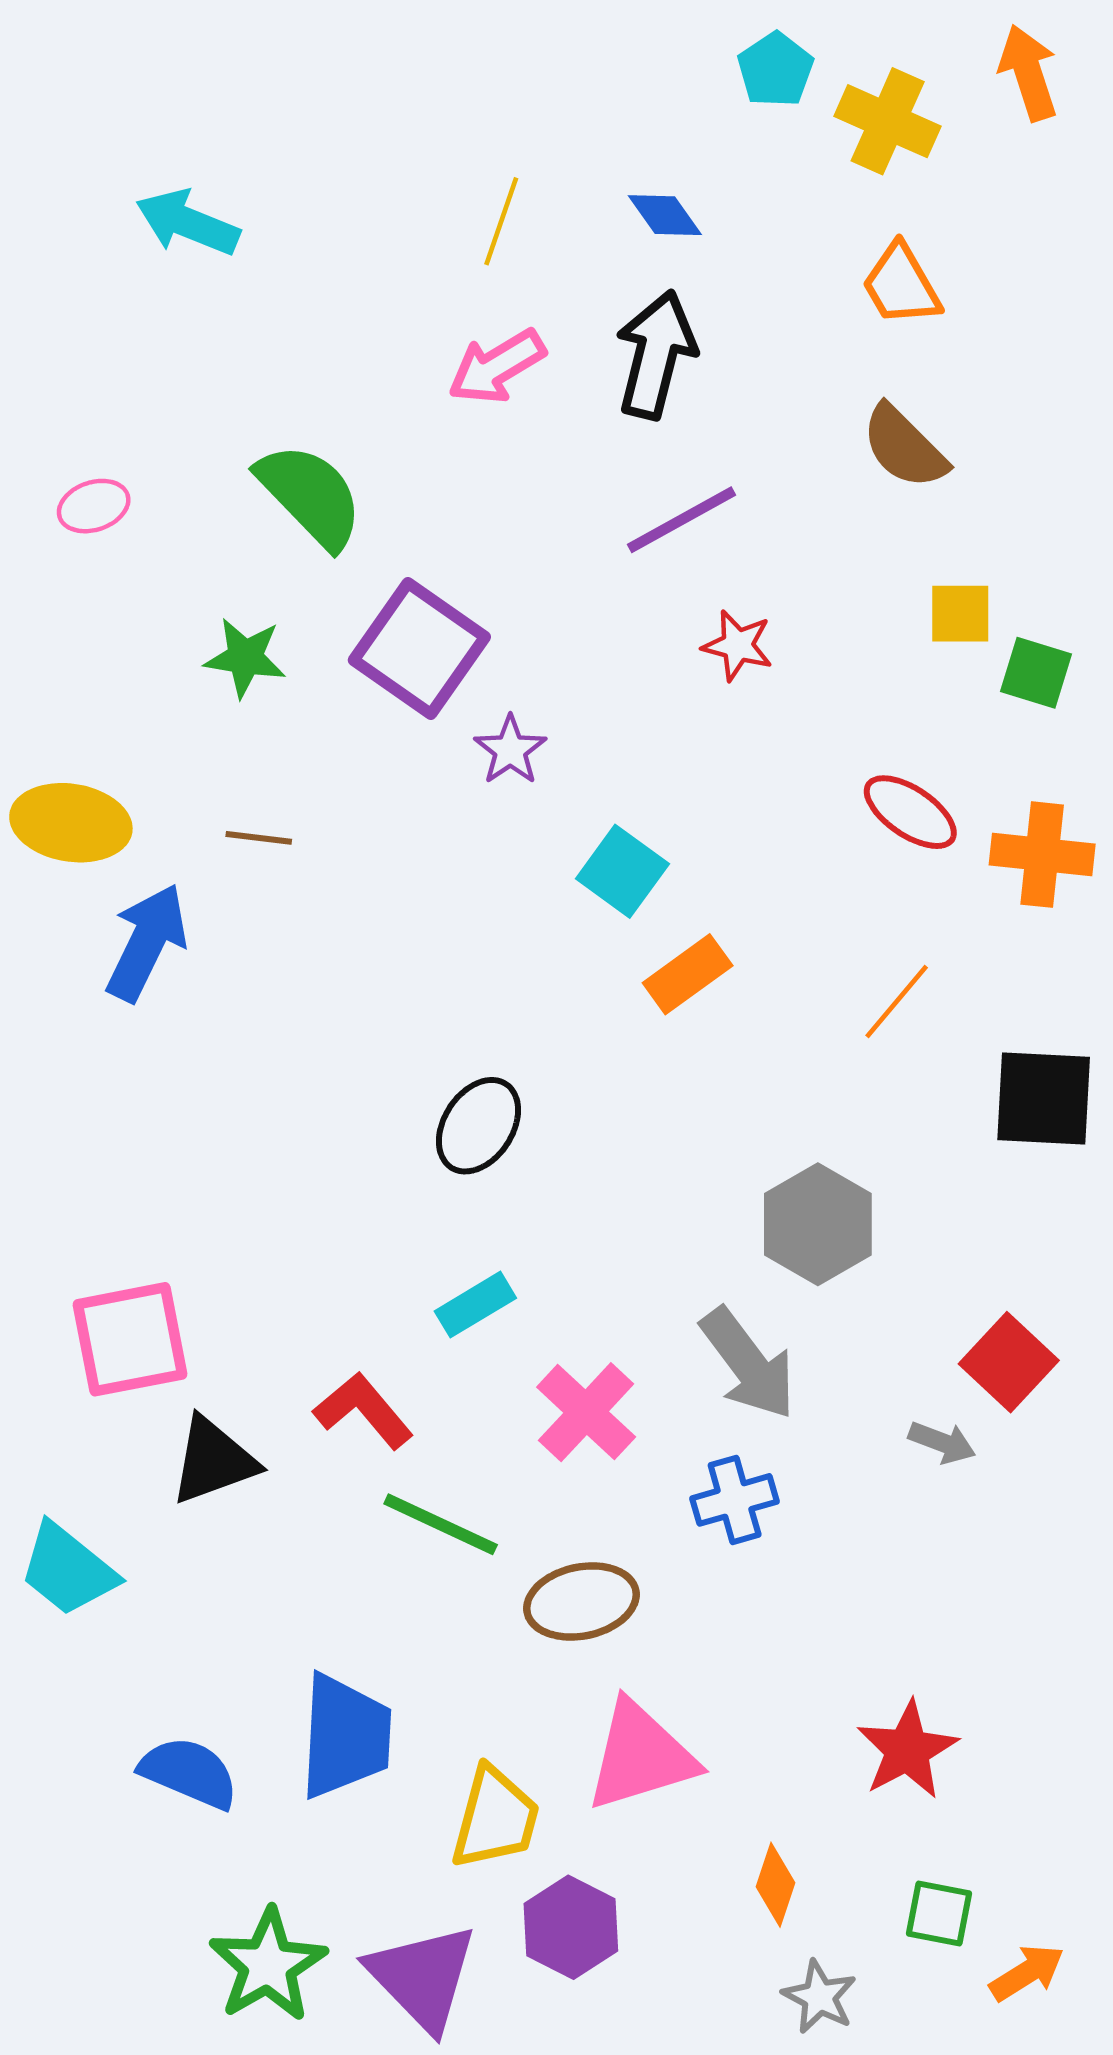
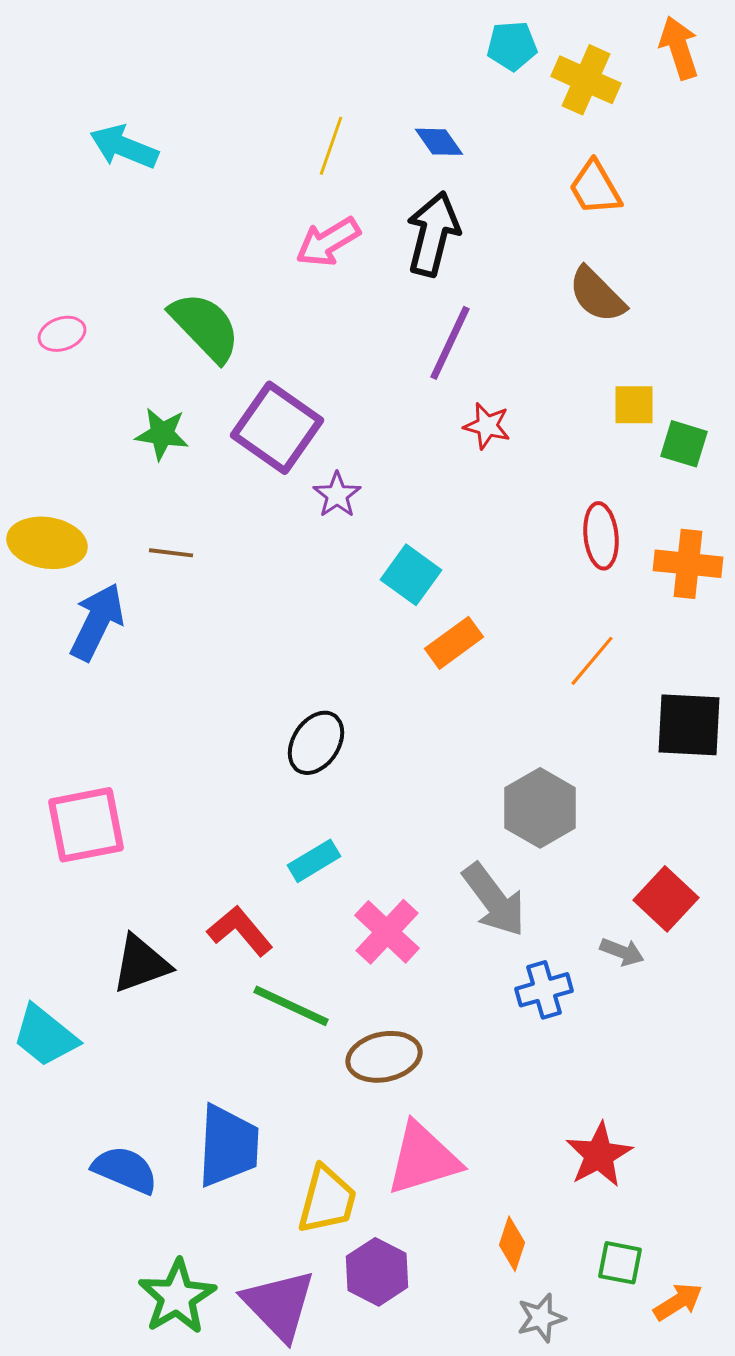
cyan pentagon: (775, 70) -> (512, 46), turned 30
purple line: (681, 520) -> (450, 343), turned -36
red ellipse: (910, 812) -> (601, 536), turned 50
pink square: (130, 1339) -> (86, 825), moved
blue cross: (735, 1500) -> (544, 990), moved
gray star: (819, 1997) -> (541, 1318), turned 30

